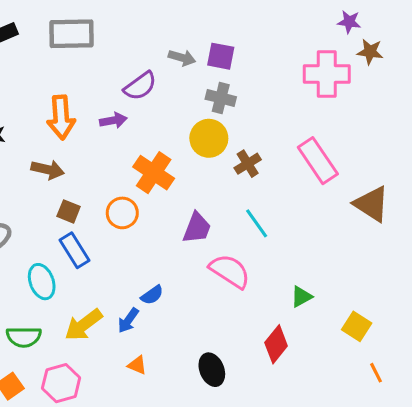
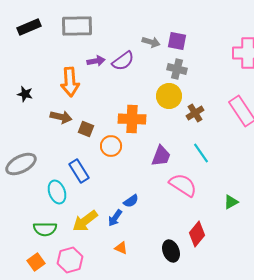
purple arrow: (113, 120) -> (96, 61), moved
orange cross: (154, 173) -> (132, 119), turned -32
brown square: (69, 211) -> (86, 129), moved
red diamond: (276, 344) -> (197, 234), moved

